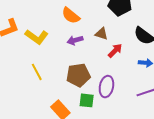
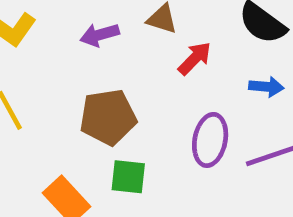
purple ellipse: (106, 87) -> (210, 140), moved

